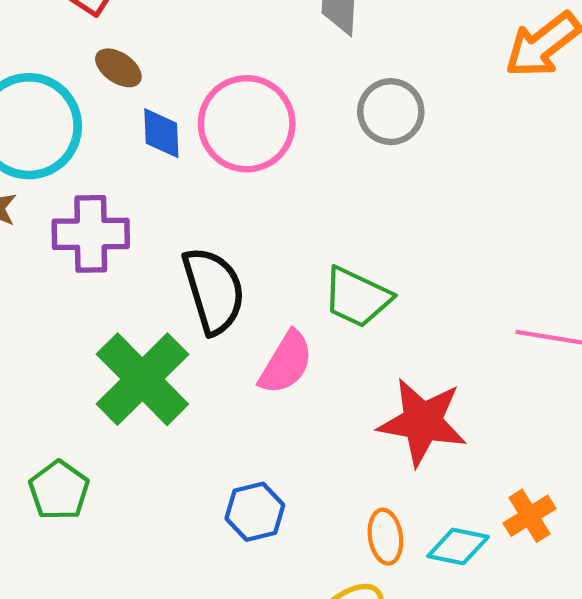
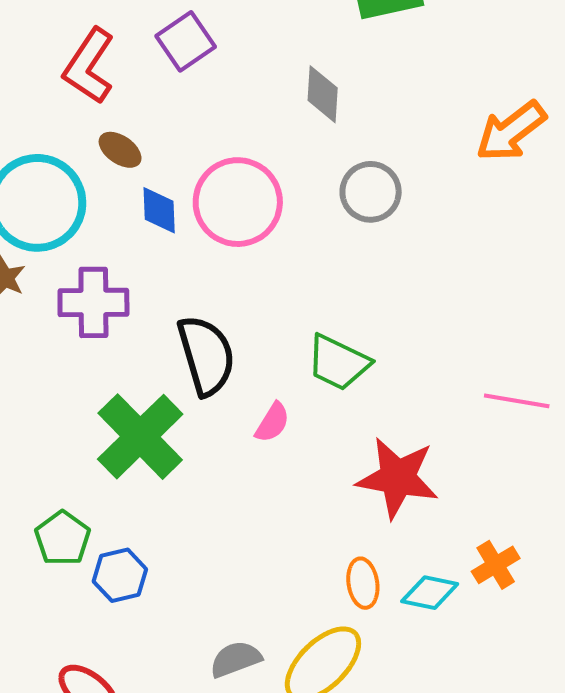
pink semicircle: (286, 363) -> (272, 422), size x0.7
blue hexagon: (255, 512) -> (120, 575), moved

